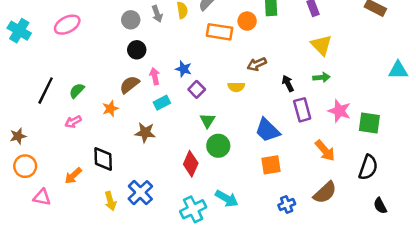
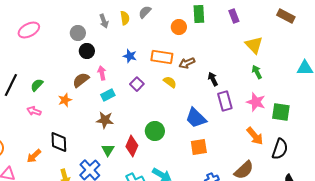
gray circle: (131, 20) -> (78, 33), moved
orange rectangle: (219, 32) -> (162, 57), moved
yellow triangle: (321, 45) -> (254, 45), moved
blue star: (183, 69) -> (130, 56), moved
green arrow: (321, 77) -> (257, 72), moved, turned -112
yellow semicircle: (236, 87) -> (170, 82), turned -144
green triangle: (207, 121) -> (108, 150), moved
pink arrow: (73, 122) -> (34, 111), turned 48
brown star: (145, 133) -> (105, 120), moved
orange arrow: (325, 151) -> (255, 136), moved

